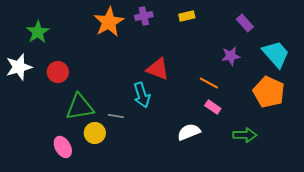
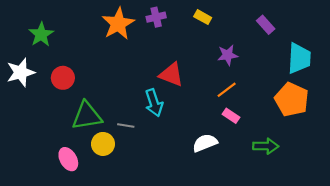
yellow rectangle: (187, 16) -> (203, 17), turned 42
cyan trapezoid: (276, 54) -> (299, 58), turned 44
purple star: (231, 56) -> (228, 55), moved
orange line: (209, 83) -> (227, 90), turned -66

